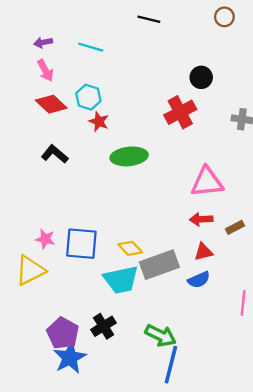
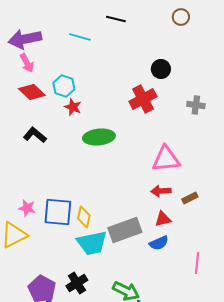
purple arrow: (43, 42) -> (25, 39), size x2.0
cyan line: (91, 47) -> (80, 37), moved
yellow diamond: (130, 248) -> (84, 217), moved, turned 55

